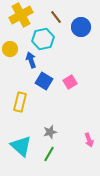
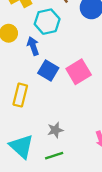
pink square: (70, 82) -> (79, 72), size x1.5
green line: (49, 154) -> (54, 156), turned 42

